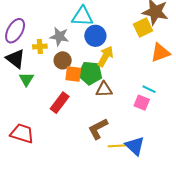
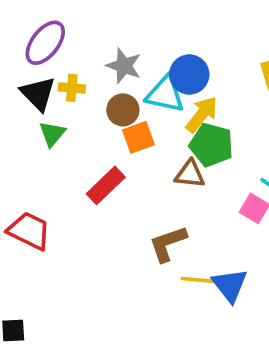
cyan triangle: (82, 16) -> (165, 94), moved
yellow cross: (40, 47) -> (72, 88), moved
green pentagon: (90, 73) -> (211, 145), moved
orange square: (73, 74) -> (138, 137), turned -36

